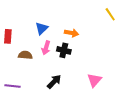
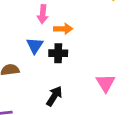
blue triangle: (42, 28) -> (35, 46), moved
pink arrow: (46, 48) -> (43, 14), moved

